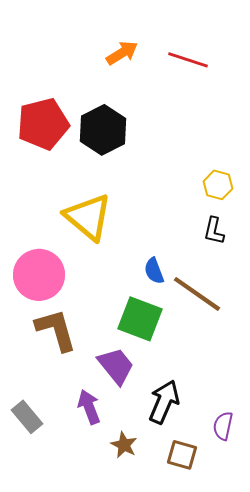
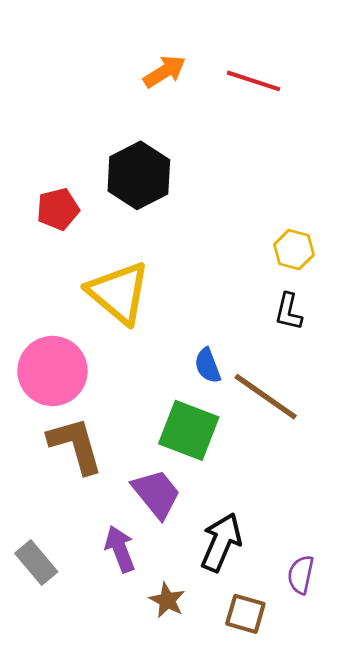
red pentagon: (43, 124) -> (58, 209), moved, size x0.6

